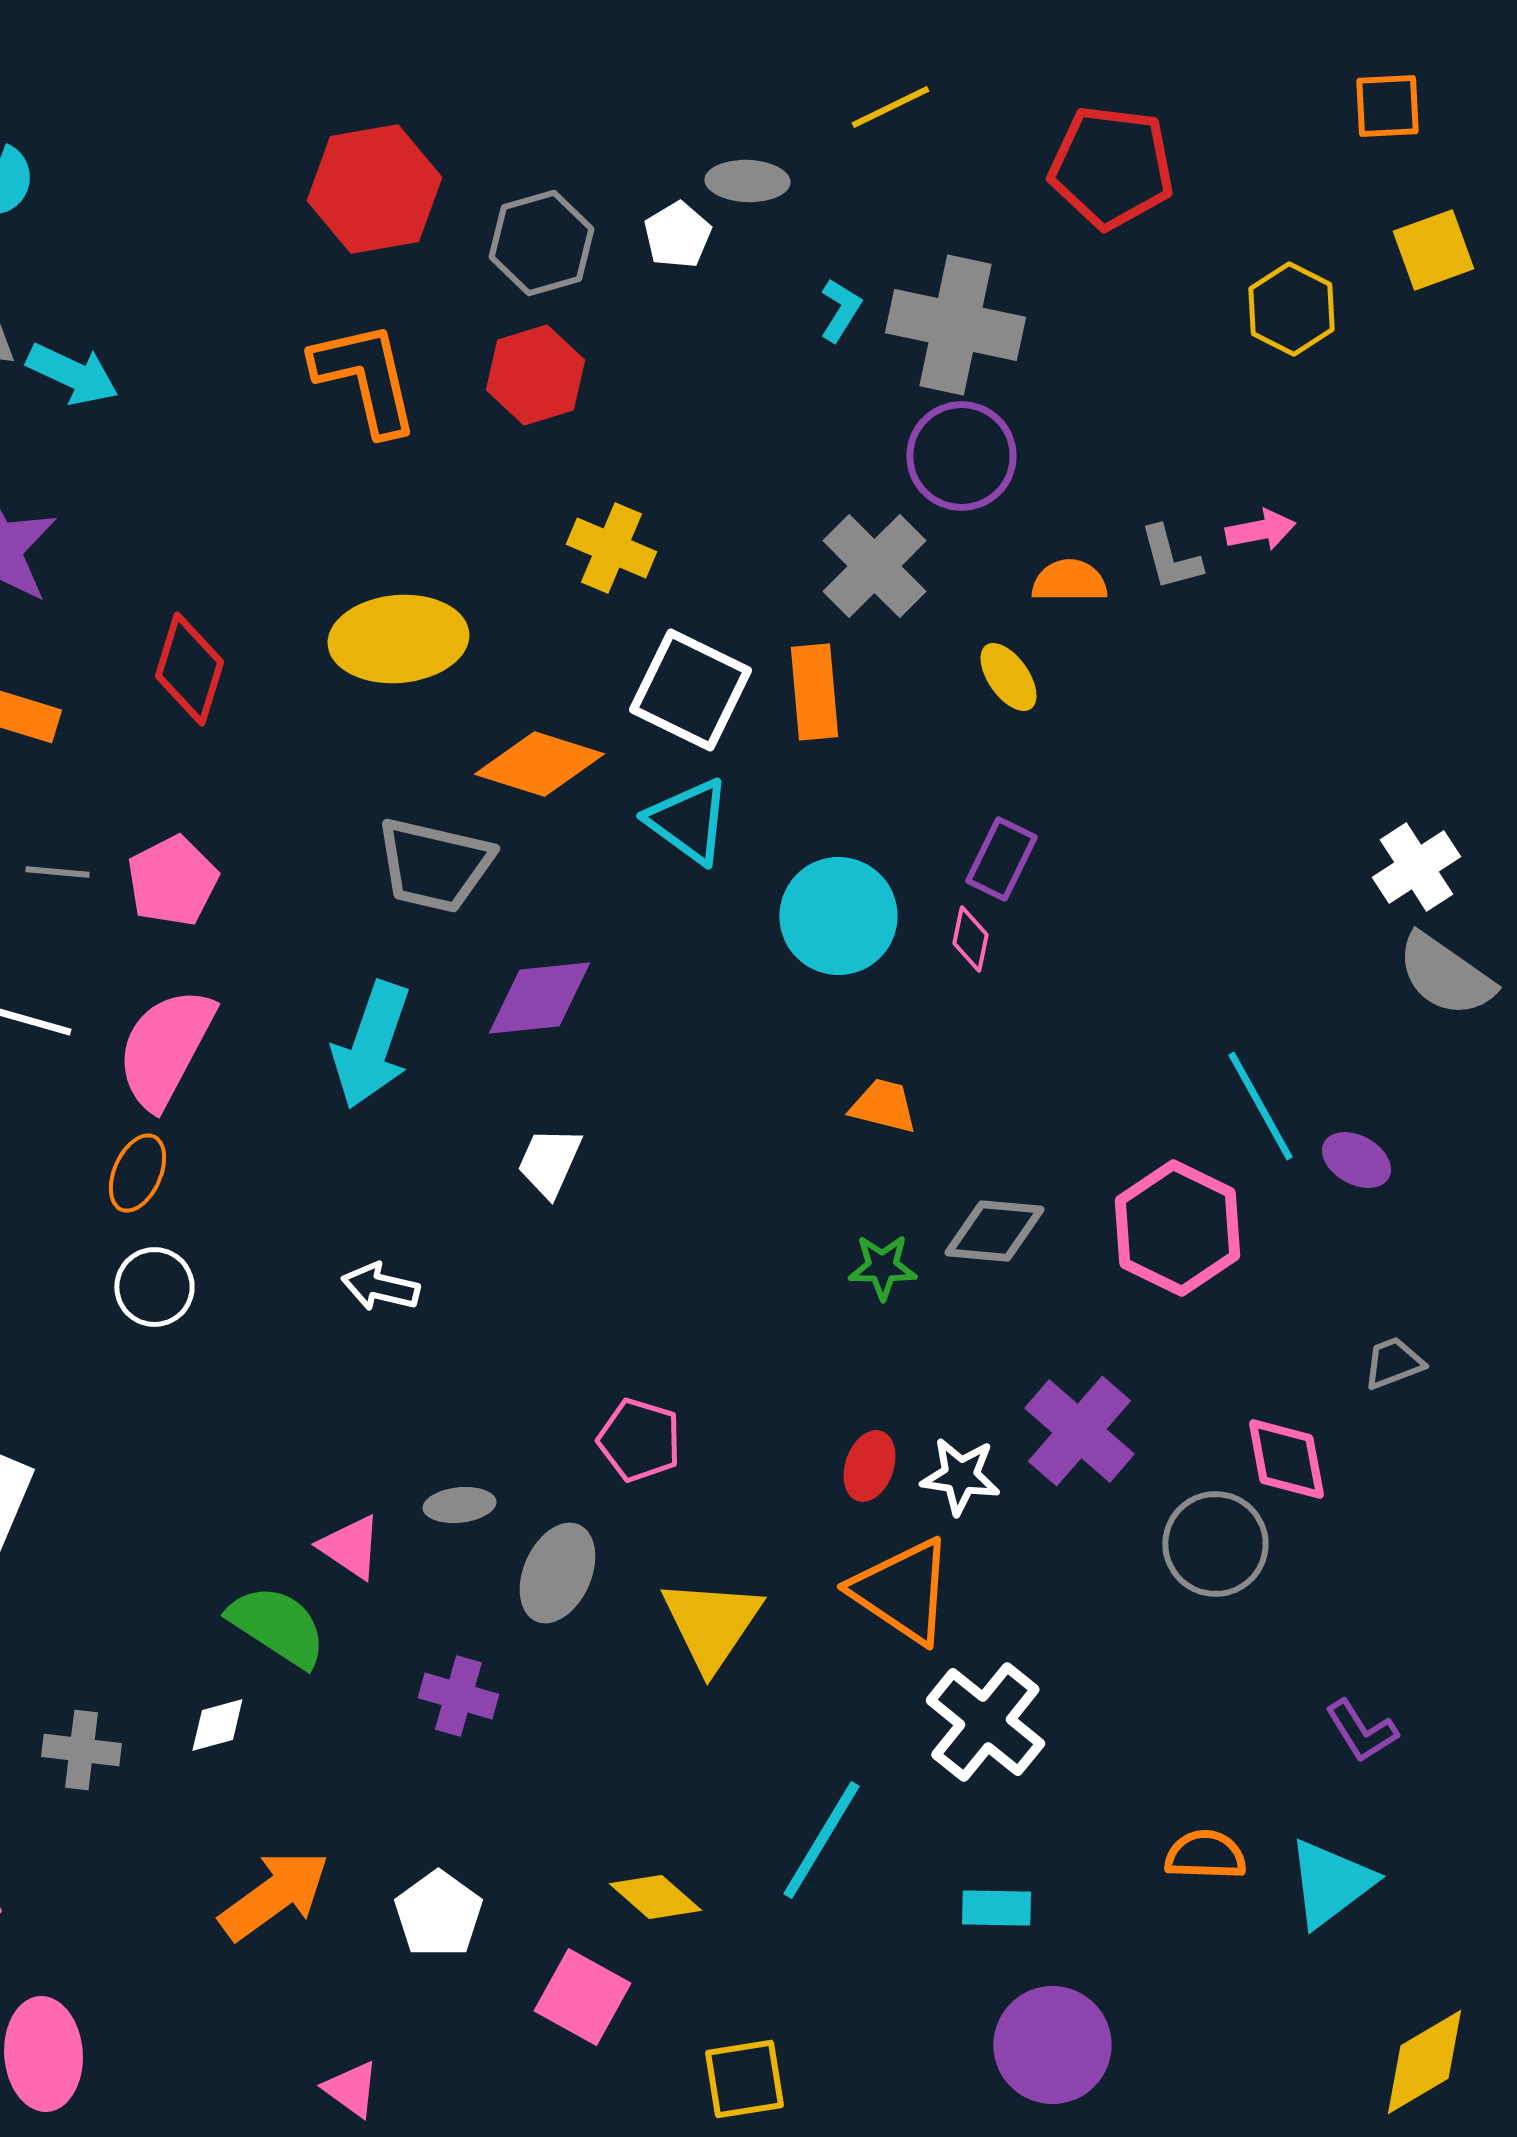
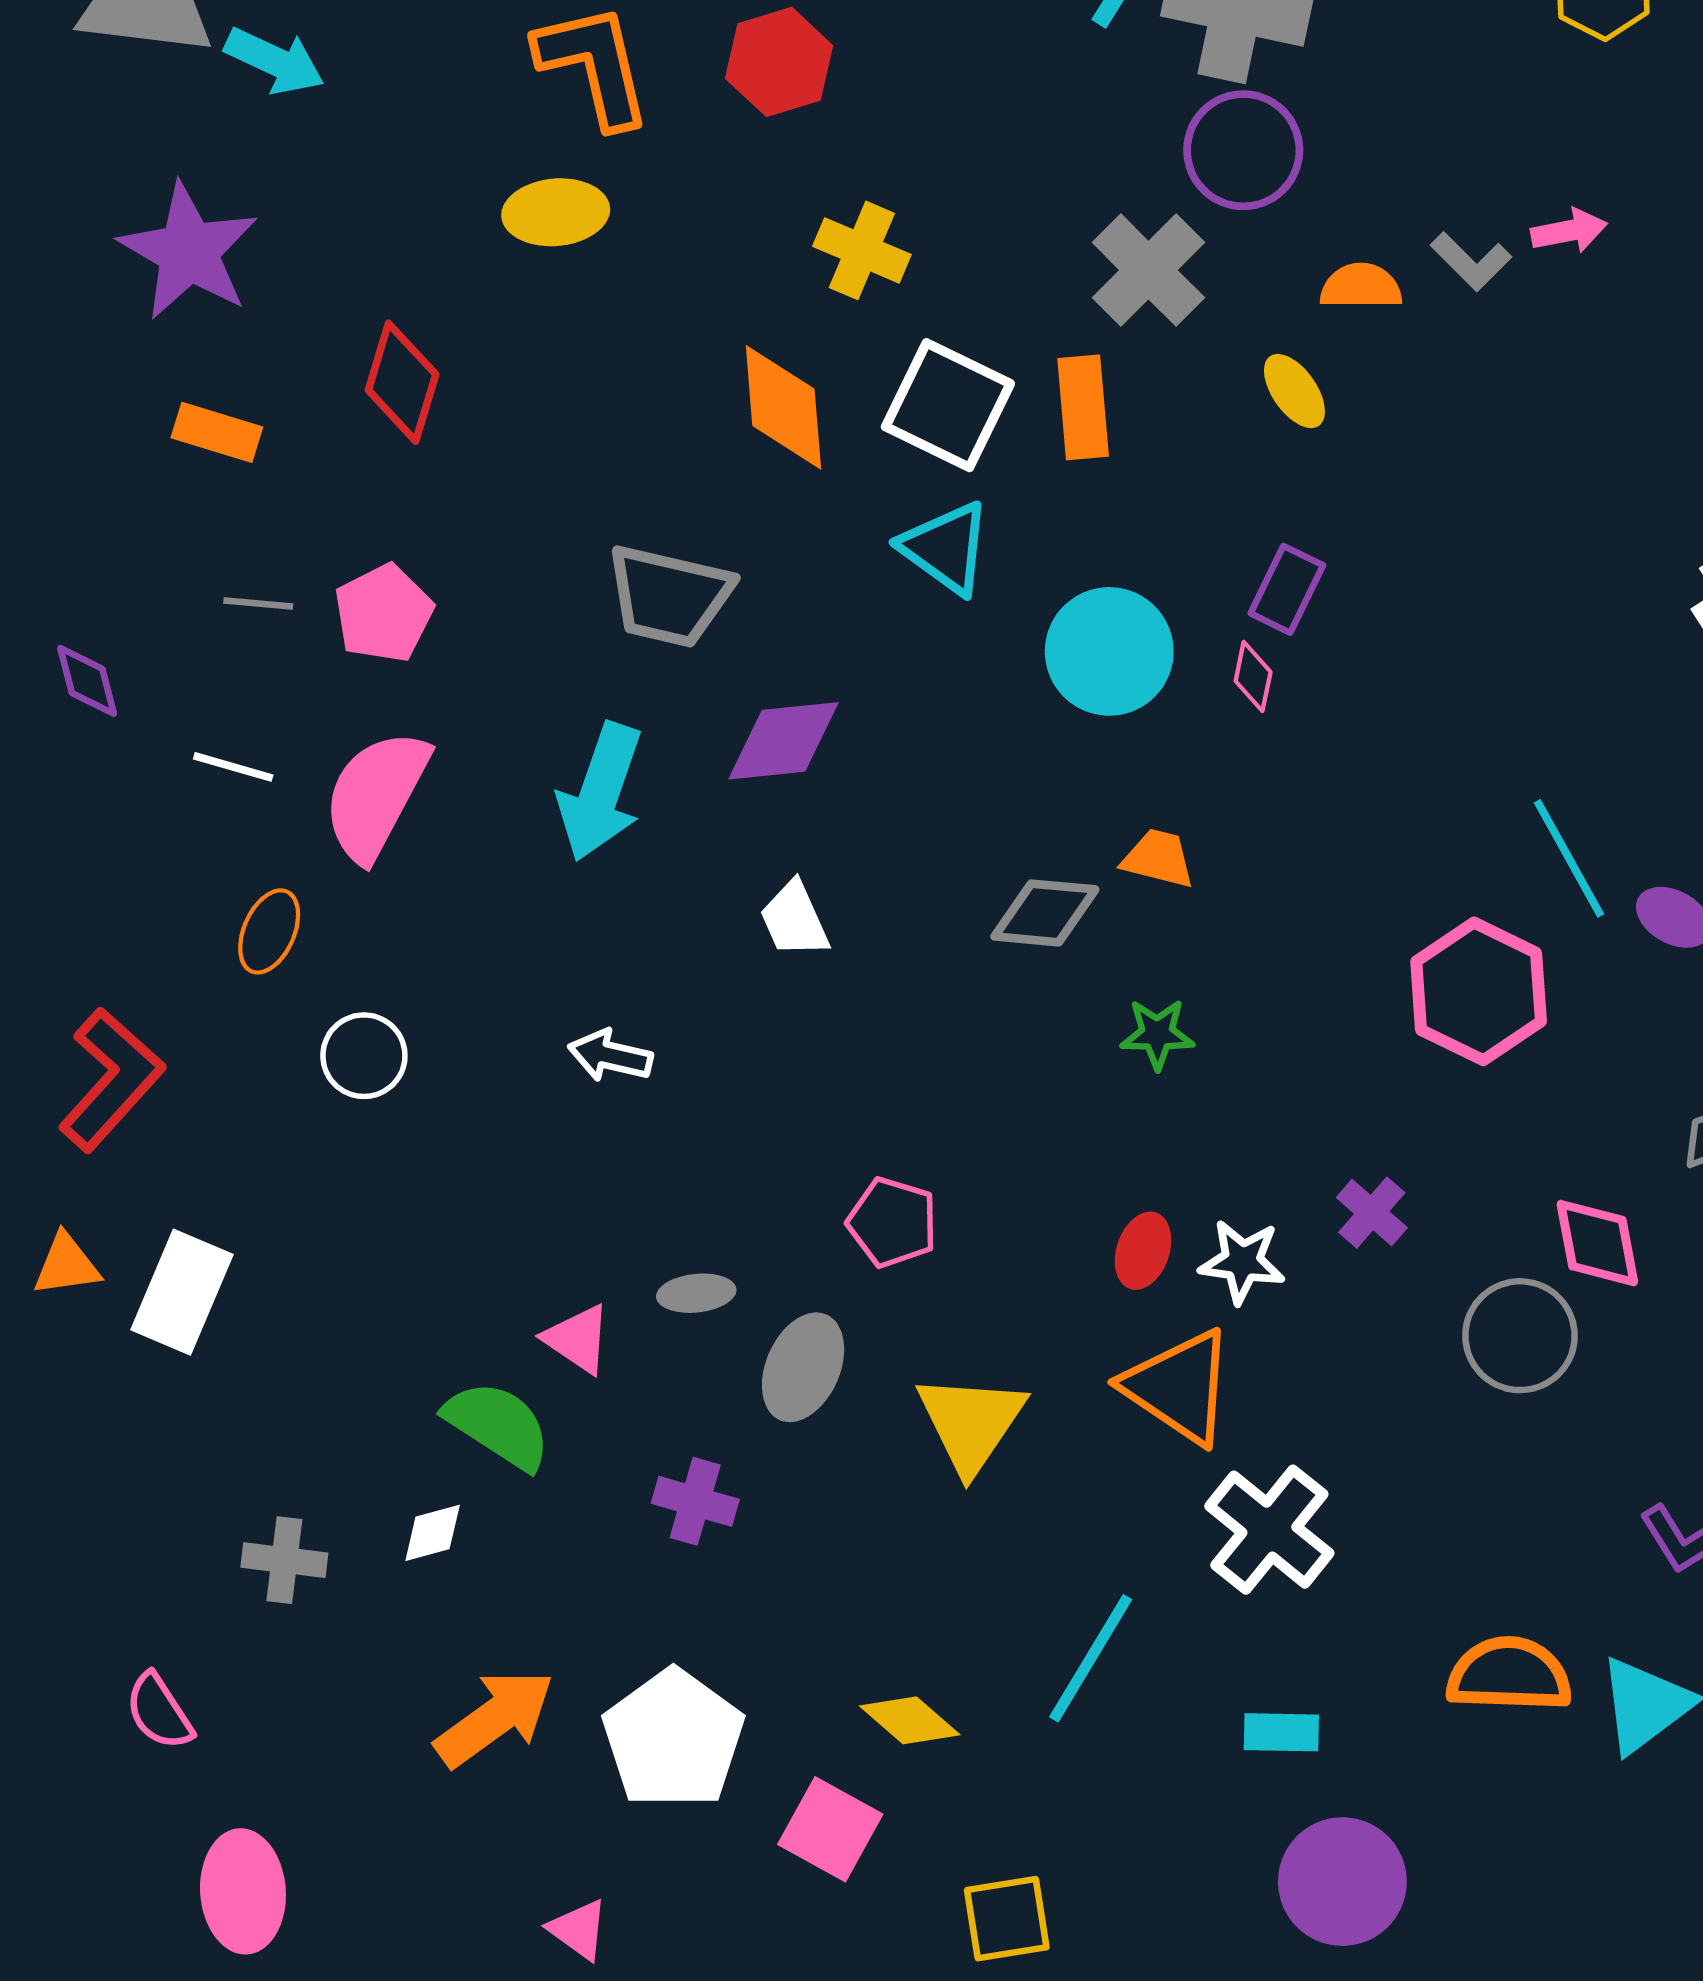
gray L-shape: (1170, 558) -> (1471, 261), turned -30
yellow ellipse: (398, 639) -> (556, 212), moved, size x0.7
orange diamond: (539, 764) -> (783, 407), moved, turned 68
white trapezoid: (549, 1162) -> (794, 919), turned -48
orange ellipse: (137, 1173) -> (269, 931), moved
gray diamond: (994, 1231) -> (1045, 913), moved
purple cross: (1079, 1431) -> (1372, 1213), size x0.6
orange semicircle: (1205, 1855) -> (1509, 1675), size x1.4
white pentagon: (438, 1914) -> (673, 1739), size x1.5

